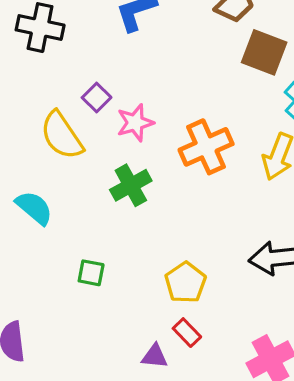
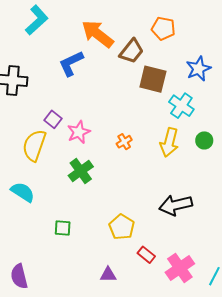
yellow semicircle: (62, 135) -> (34, 145), turned 60
orange cross: (206, 147) -> (124, 142), size x0.5
red rectangle: (187, 333) -> (146, 255), moved

